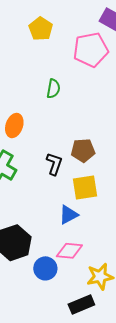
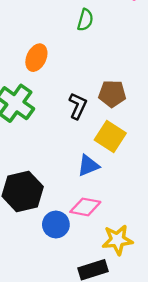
yellow square: (85, 188) -> (110, 136), turned 36

